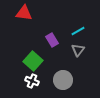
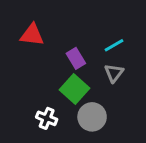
red triangle: (24, 13) -> (32, 35), moved
green square: (33, 61) -> (74, 89), moved

